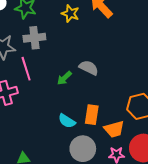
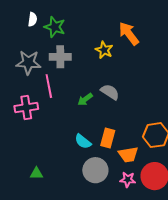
yellow star: (70, 14) -> (104, 50), moved

